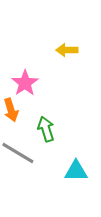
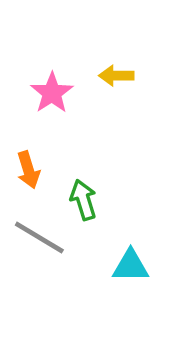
pink star: (25, 83) -> (52, 93), moved

